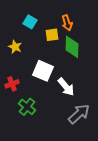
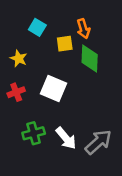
red cross: (12, 84) -> (16, 92), moved
white arrow: (66, 87) -> (66, 138), moved
green cross: (27, 107) -> (34, 133), turned 36

